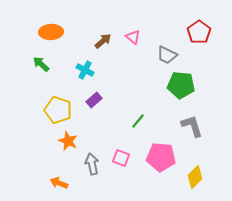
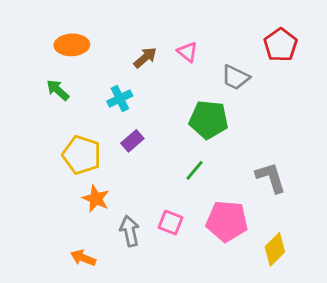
cyan cross: (85, 70) -> (120, 98), turned 36
green pentagon: (181, 85) -> (209, 120), moved

